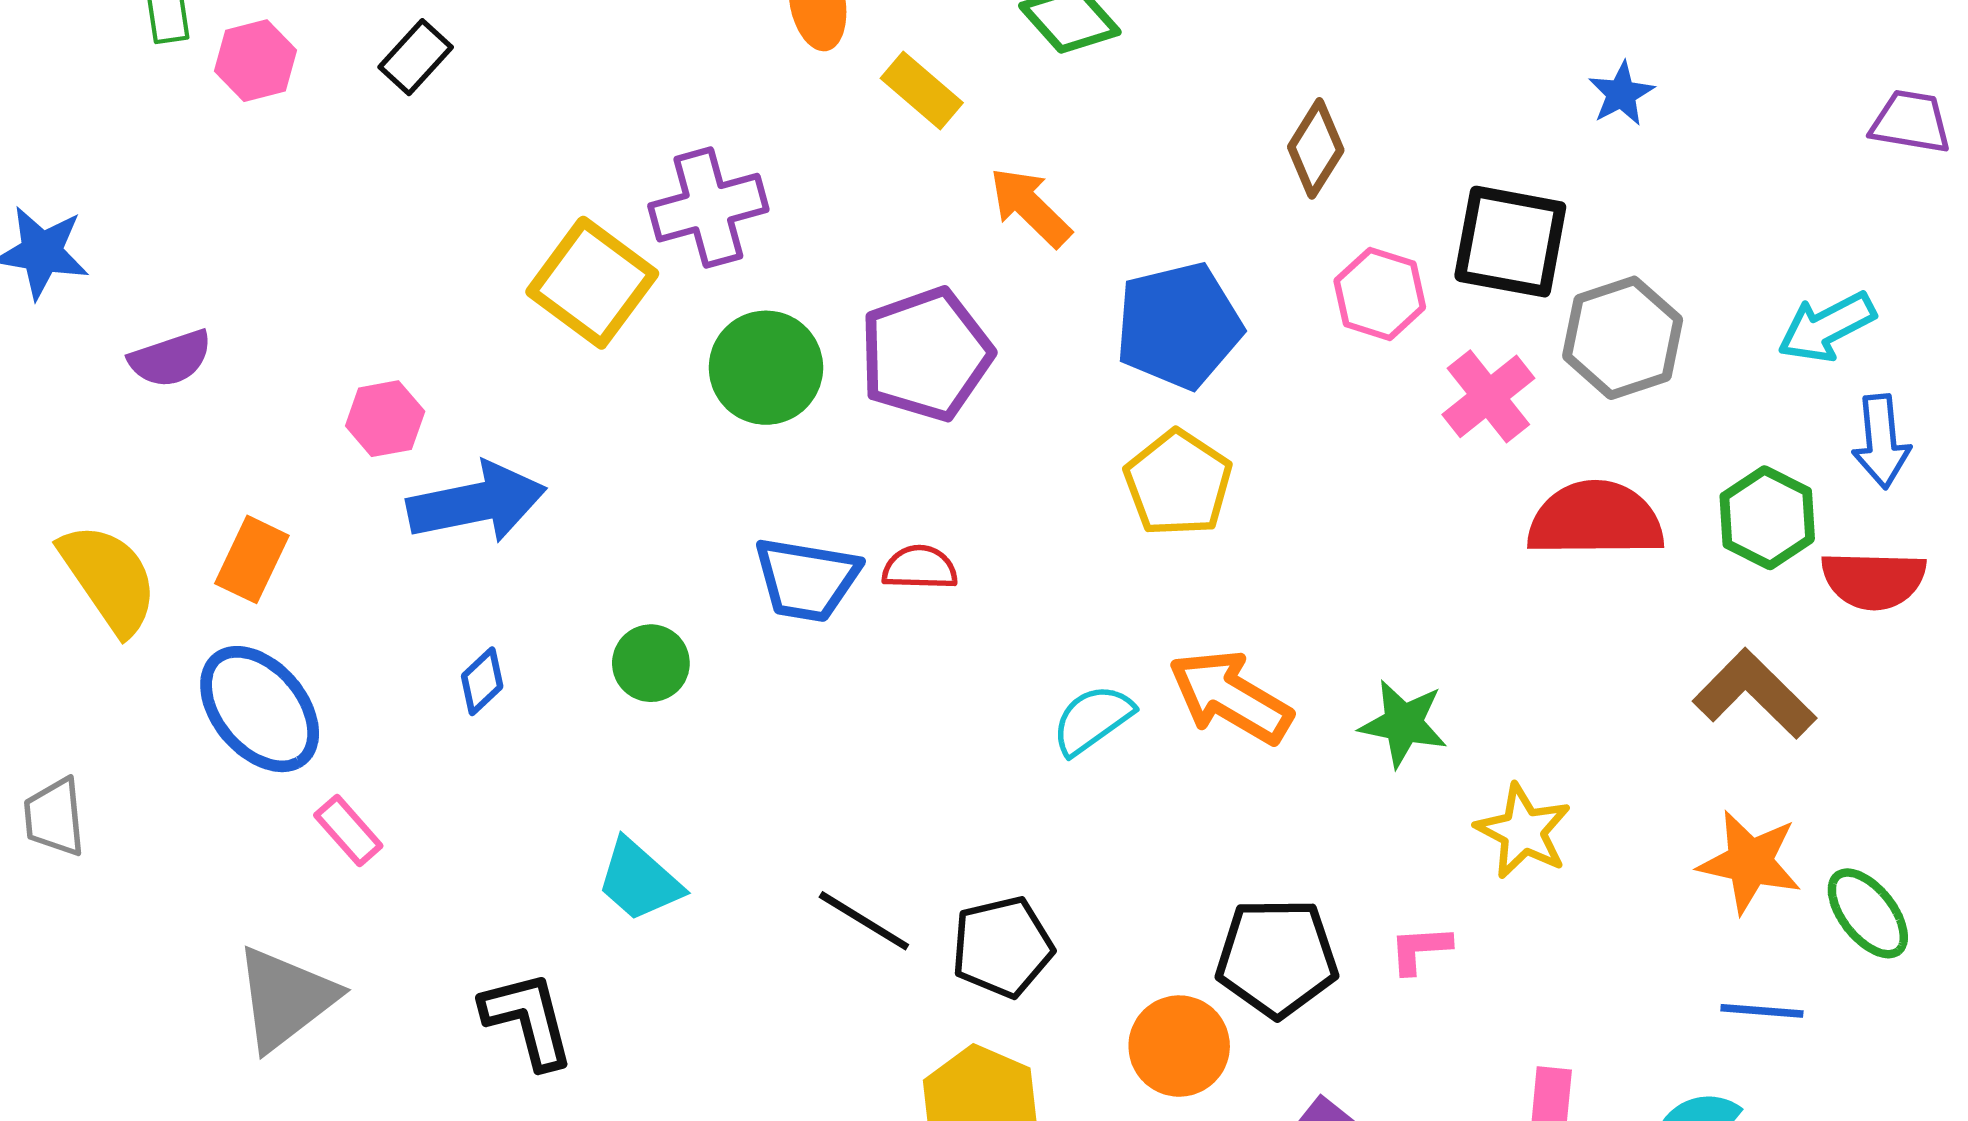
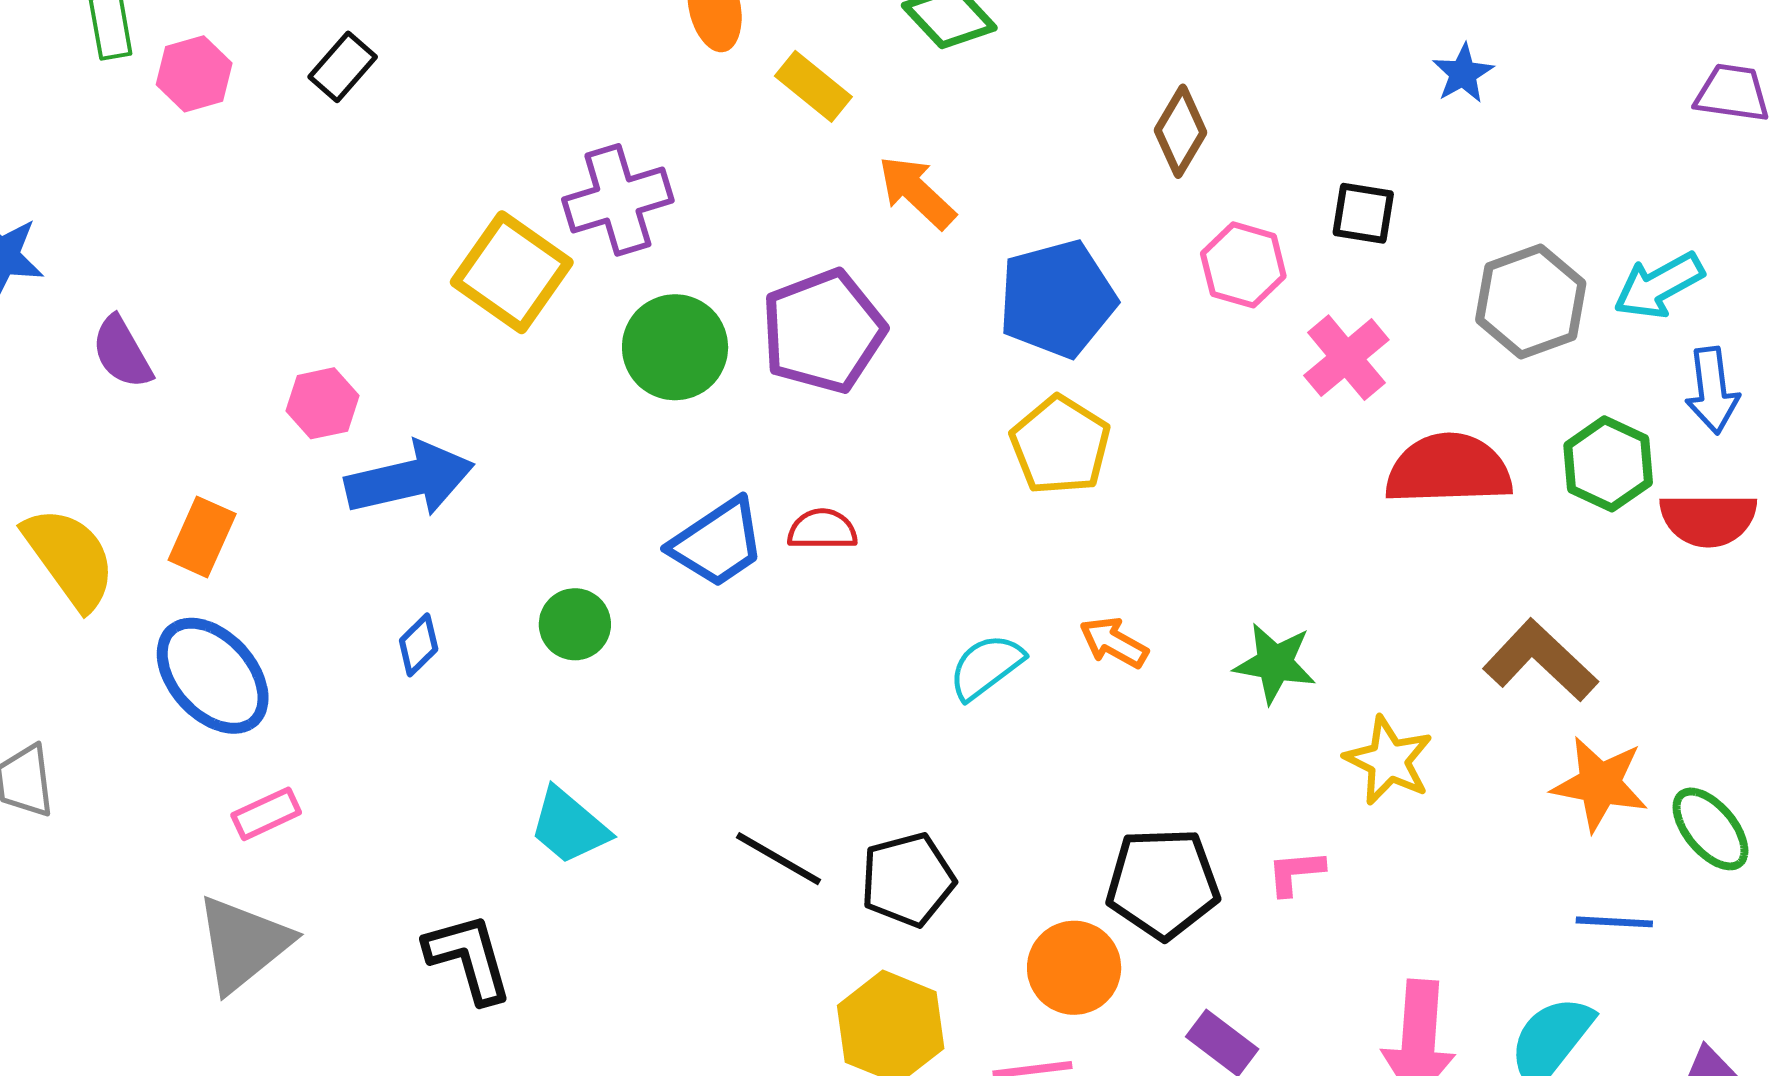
black square: (1510, 242) -> (1363, 213), size x0.6
gray hexagon: (1623, 338) -> (1531, 301), moved
purple semicircle: (171, 359) -> (122, 352), turned 80
blue trapezoid: (807, 579) -> (718, 543), turned -42
brown L-shape: (1754, 694) -> (1540, 661), moved
orange arrow: (1230, 697) -> (1114, 642), size x0.6
pink rectangle: (348, 831) -> (266, 814), moved, turned -72

